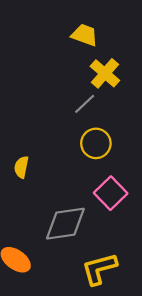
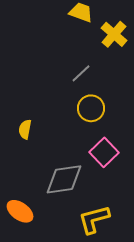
yellow cross: (105, 73) -> (114, 34), moved

